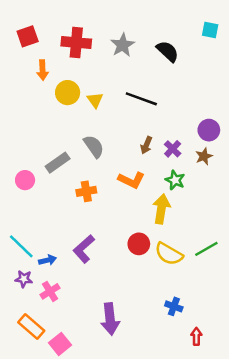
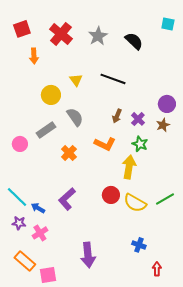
red cross: (76, 43) -> (61, 34), turned 35
yellow circle: (68, 93) -> (51, 95), moved
orange cross: (86, 191) -> (69, 153), turned -35
blue arrow: (48, 260) -> (38, 208), turned -136
pink square: (60, 344) -> (48, 275), turned 30

